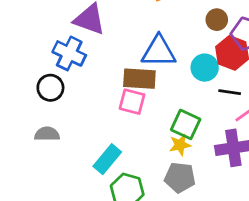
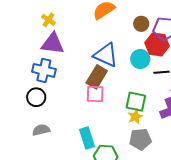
blue triangle: (159, 51) -> (106, 55), turned 36
brown rectangle: (139, 79) -> (97, 77), turned -50
cyan rectangle: (107, 159) -> (87, 138), turned -45

